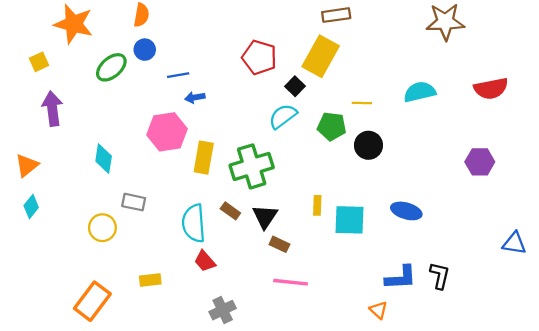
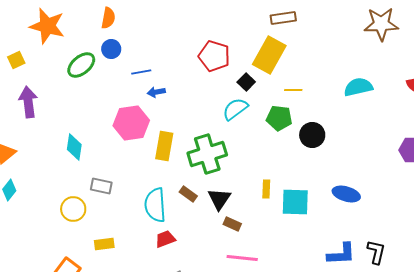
yellow line: (362, 103) -> (293, 90), moved
red trapezoid: (205, 261) -> (165, 239), turned 110
yellow rectangle: (150, 280) -> (104, 244), moved

